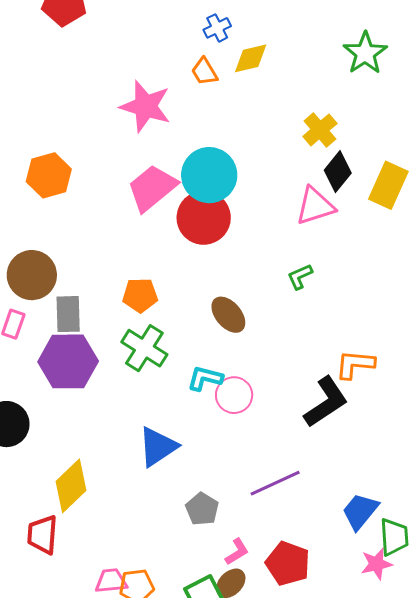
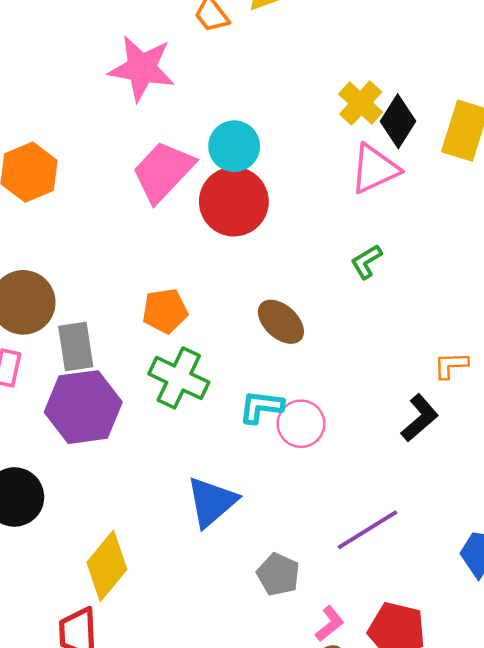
yellow cross: (320, 130) -> (361, 103), moved
cyan circle: (209, 175) -> (234, 146), size x0.7
orange L-shape: (355, 364) -> (451, 365), size x0.7
black L-shape: (326, 402) -> (420, 418), size x0.7

